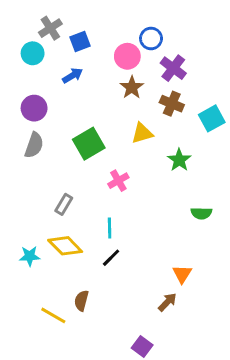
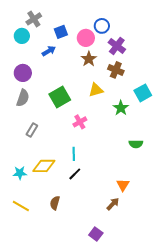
blue square: (80, 41) -> (61, 32), moved
cyan square: (212, 118) -> (143, 93), moved
gray rectangle: (64, 204) -> (32, 130), moved
yellow diamond: (65, 246) -> (44, 166), turned -45
yellow line: (53, 315) -> (21, 206), moved

